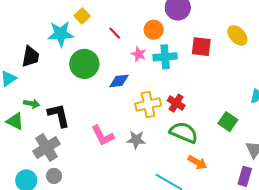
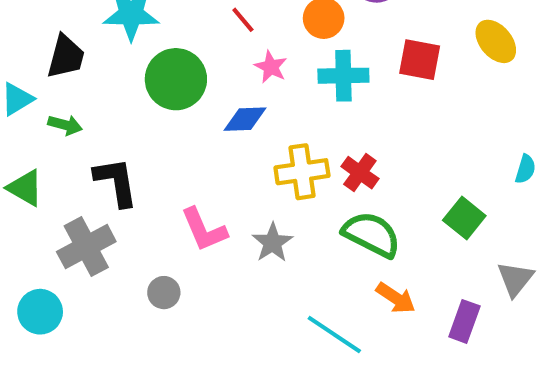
pink star: (139, 54) -> (271, 67), moved
green arrow: (32, 104) -> (65, 125), moved
gray star: (136, 140) -> (272, 243), turned 30
gray circle: (54, 176) -> (164, 293), moved
purple rectangle: (245, 176) -> (464, 321), moved

